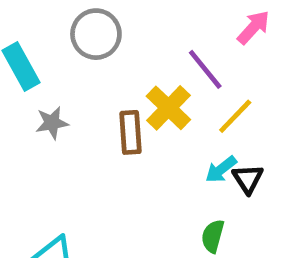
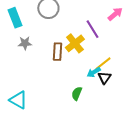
yellow line: (235, 116) -> (103, 64), moved
green semicircle: (213, 236) -> (77, 93), moved

